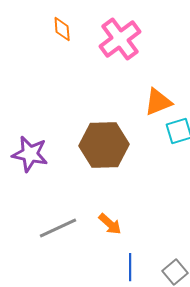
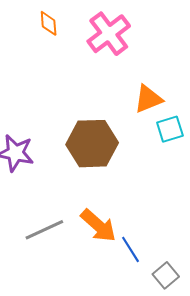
orange arrow: (110, 224) -> (98, 226), size x1.5
blue line: (130, 267) -> (131, 249), moved, turned -32

